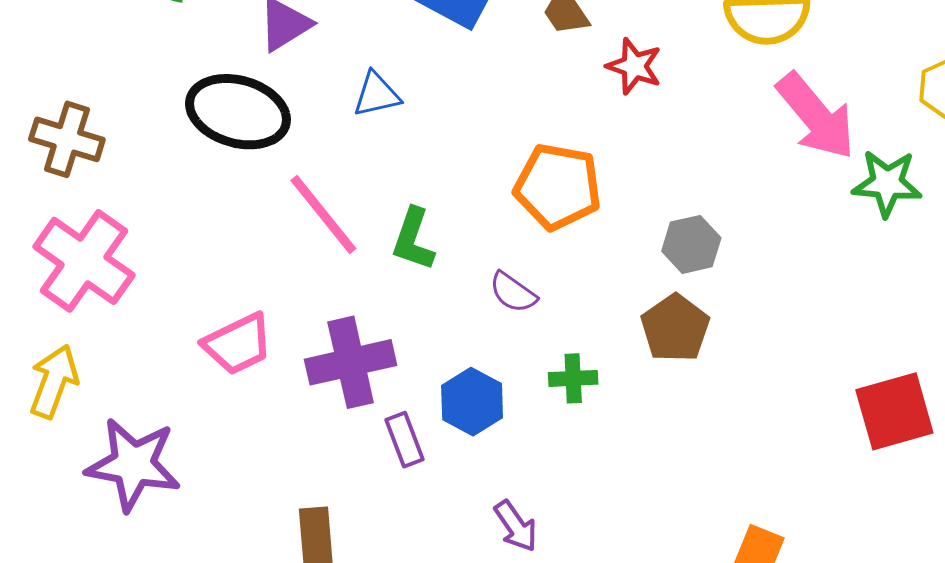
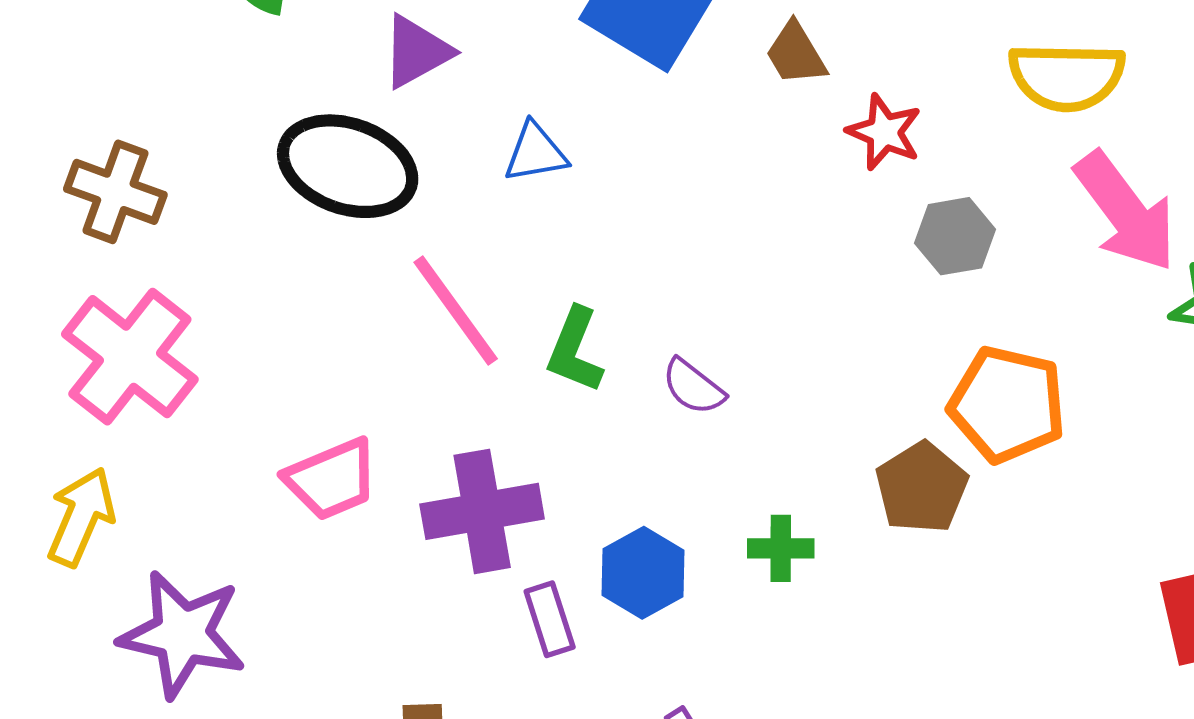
orange pentagon: (558, 187) -> (1007, 404), moved
gray hexagon: (691, 244) -> (955, 236), moved
purple semicircle: (513, 292) -> (693, 387), moved

